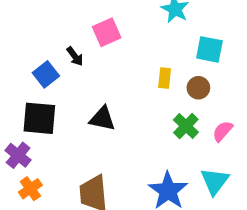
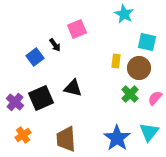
brown circle: (198, 88) -> (139, 68), size x1.5
black square: (39, 118) -> (41, 98), moved, turned -30
purple cross: (18, 155) -> (15, 102), moved

